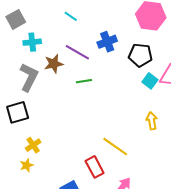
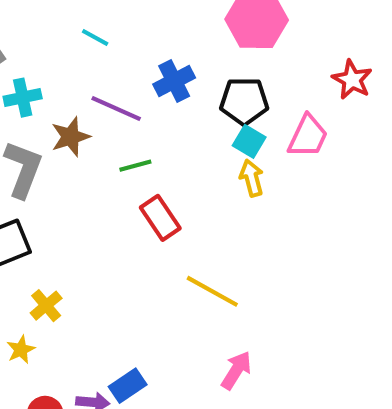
cyan square: (150, 81) -> (249, 141), moved
yellow arrow: (152, 121) -> (252, 178), moved
yellow star: (27, 165) -> (21, 350), moved
red rectangle: (95, 167) -> (160, 218), moved

